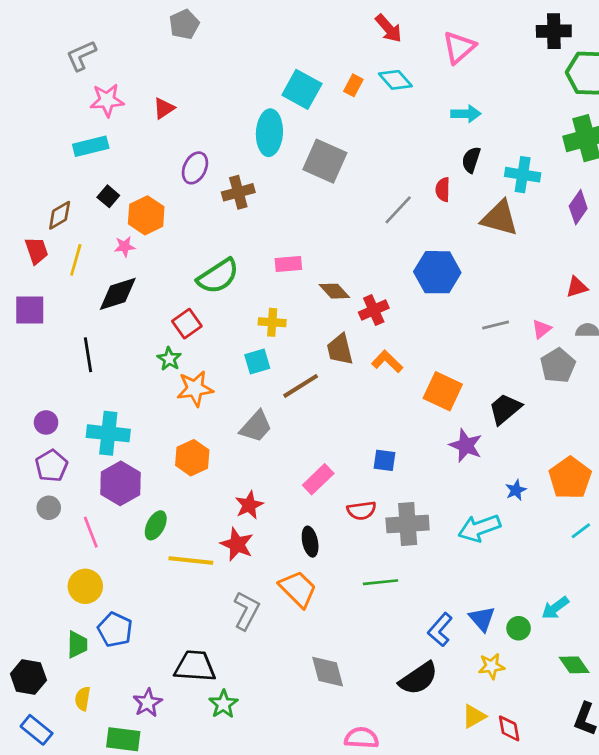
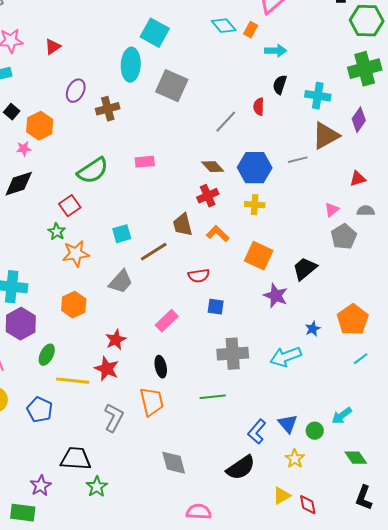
orange rectangle: (353, 85) -> (251, 30), moved
brown triangle: (500, 218) -> (326, 136), moved, turned -44
brown diamond: (334, 291) -> (213, 167), moved
yellow cross: (272, 322) -> (255, 205), moved
gray line: (496, 325) -> (298, 160), moved
red semicircle: (362, 510) -> (199, 276), moved
orange trapezoid: (298, 589) -> (152, 402), turned 32
blue pentagon: (115, 630) -> (40, 410), moved
yellow star: (491, 666) -> (295, 459), turned -30

